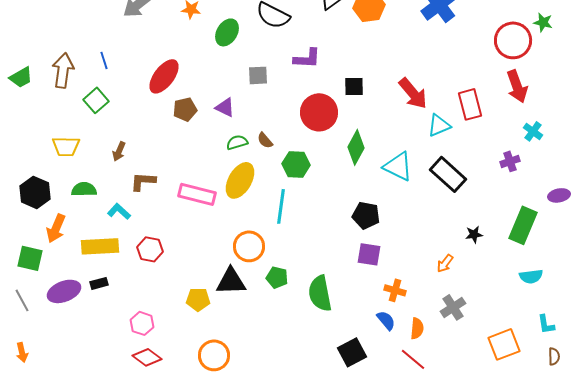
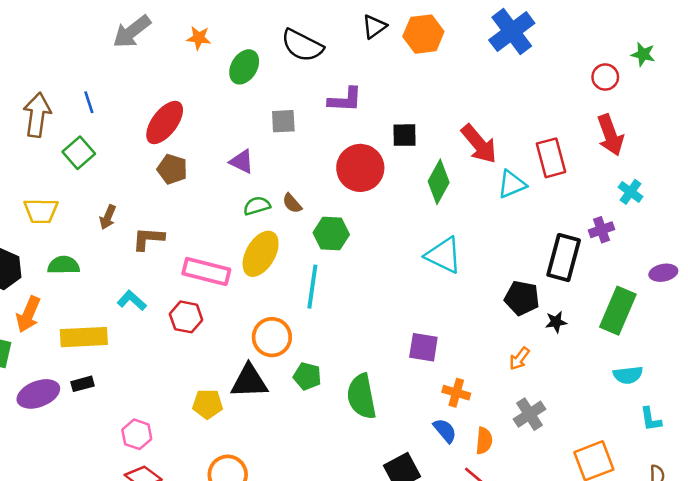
red circle: (513, 40) -> (605, 77), size x0.6
brown pentagon: (185, 109) -> (172, 169), moved, turned 30
green diamond: (356, 147) -> (439, 182), moved
cyan triangle: (398, 166) -> (444, 255), moved
black rectangle: (448, 174) -> (564, 258), moved, turned 63
brown L-shape: (143, 181) -> (148, 239), moved
cyan L-shape: (119, 211) -> (132, 300), moved
black pentagon: (366, 215) -> (522, 298), moved
red hexagon: (150, 249) -> (186, 317), moved
cyan L-shape: (546, 324) -> (651, 419), moved

